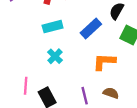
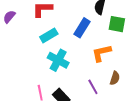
cyan cross: (55, 56) -> (58, 60), size x1.5
brown semicircle: (111, 93) -> (115, 78), turned 104

